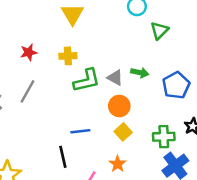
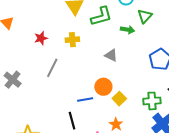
green arrow: (140, 73) -> (128, 30), moved
green L-shape: (87, 80) -> (101, 16), moved
gray line: (28, 91) -> (52, 68), moved
orange circle: (119, 106) -> (103, 87), moved

